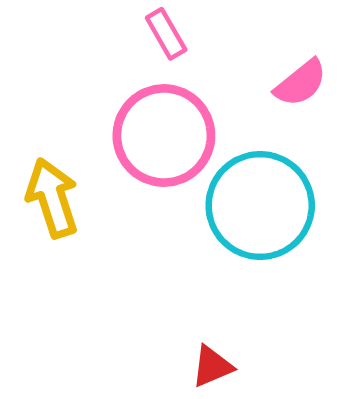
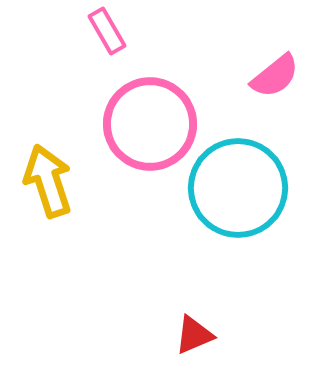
pink rectangle: (166, 34) -> (107, 31), moved

